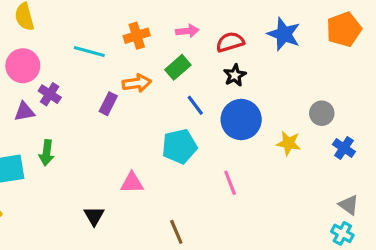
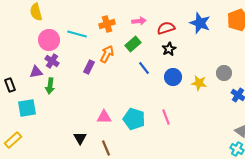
pink circle: (23, 66) -> (49, 40), moved
orange arrow: (137, 83) -> (107, 54), turned -54
blue circle: (241, 120) -> (173, 77), size x0.7
yellow star: (289, 143) -> (199, 83), moved
cyan pentagon: (179, 146) -> (134, 119), moved, turned 30
green arrow: (47, 153) -> (50, 86), moved
brown line: (176, 232) -> (106, 148), moved

